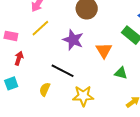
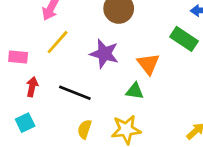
black line: (63, 71) -> (75, 93), moved
green triangle: (121, 73) -> (135, 91), moved
yellow semicircle: (45, 89) -> (84, 129), moved

